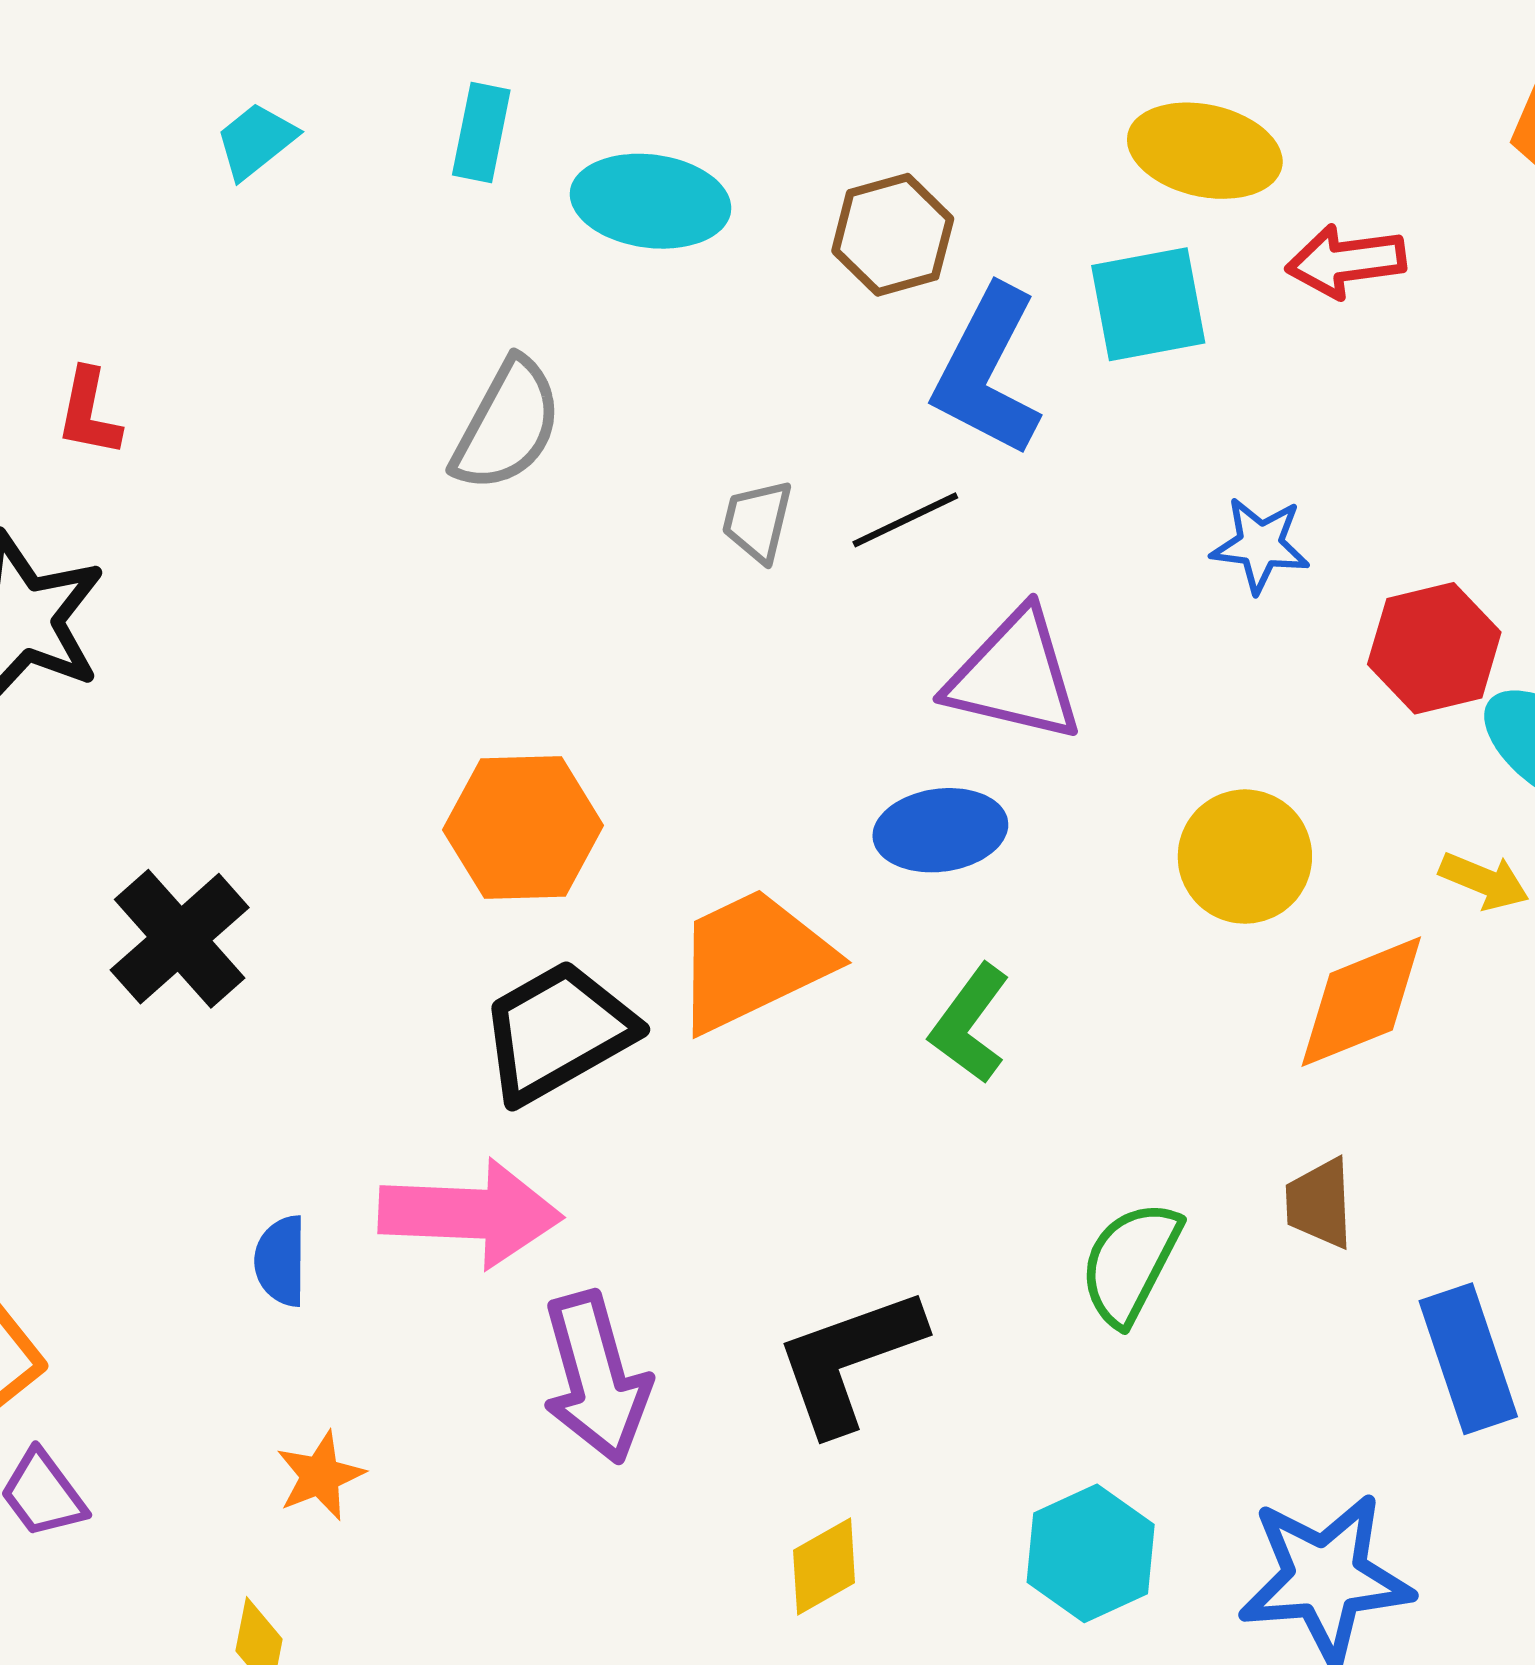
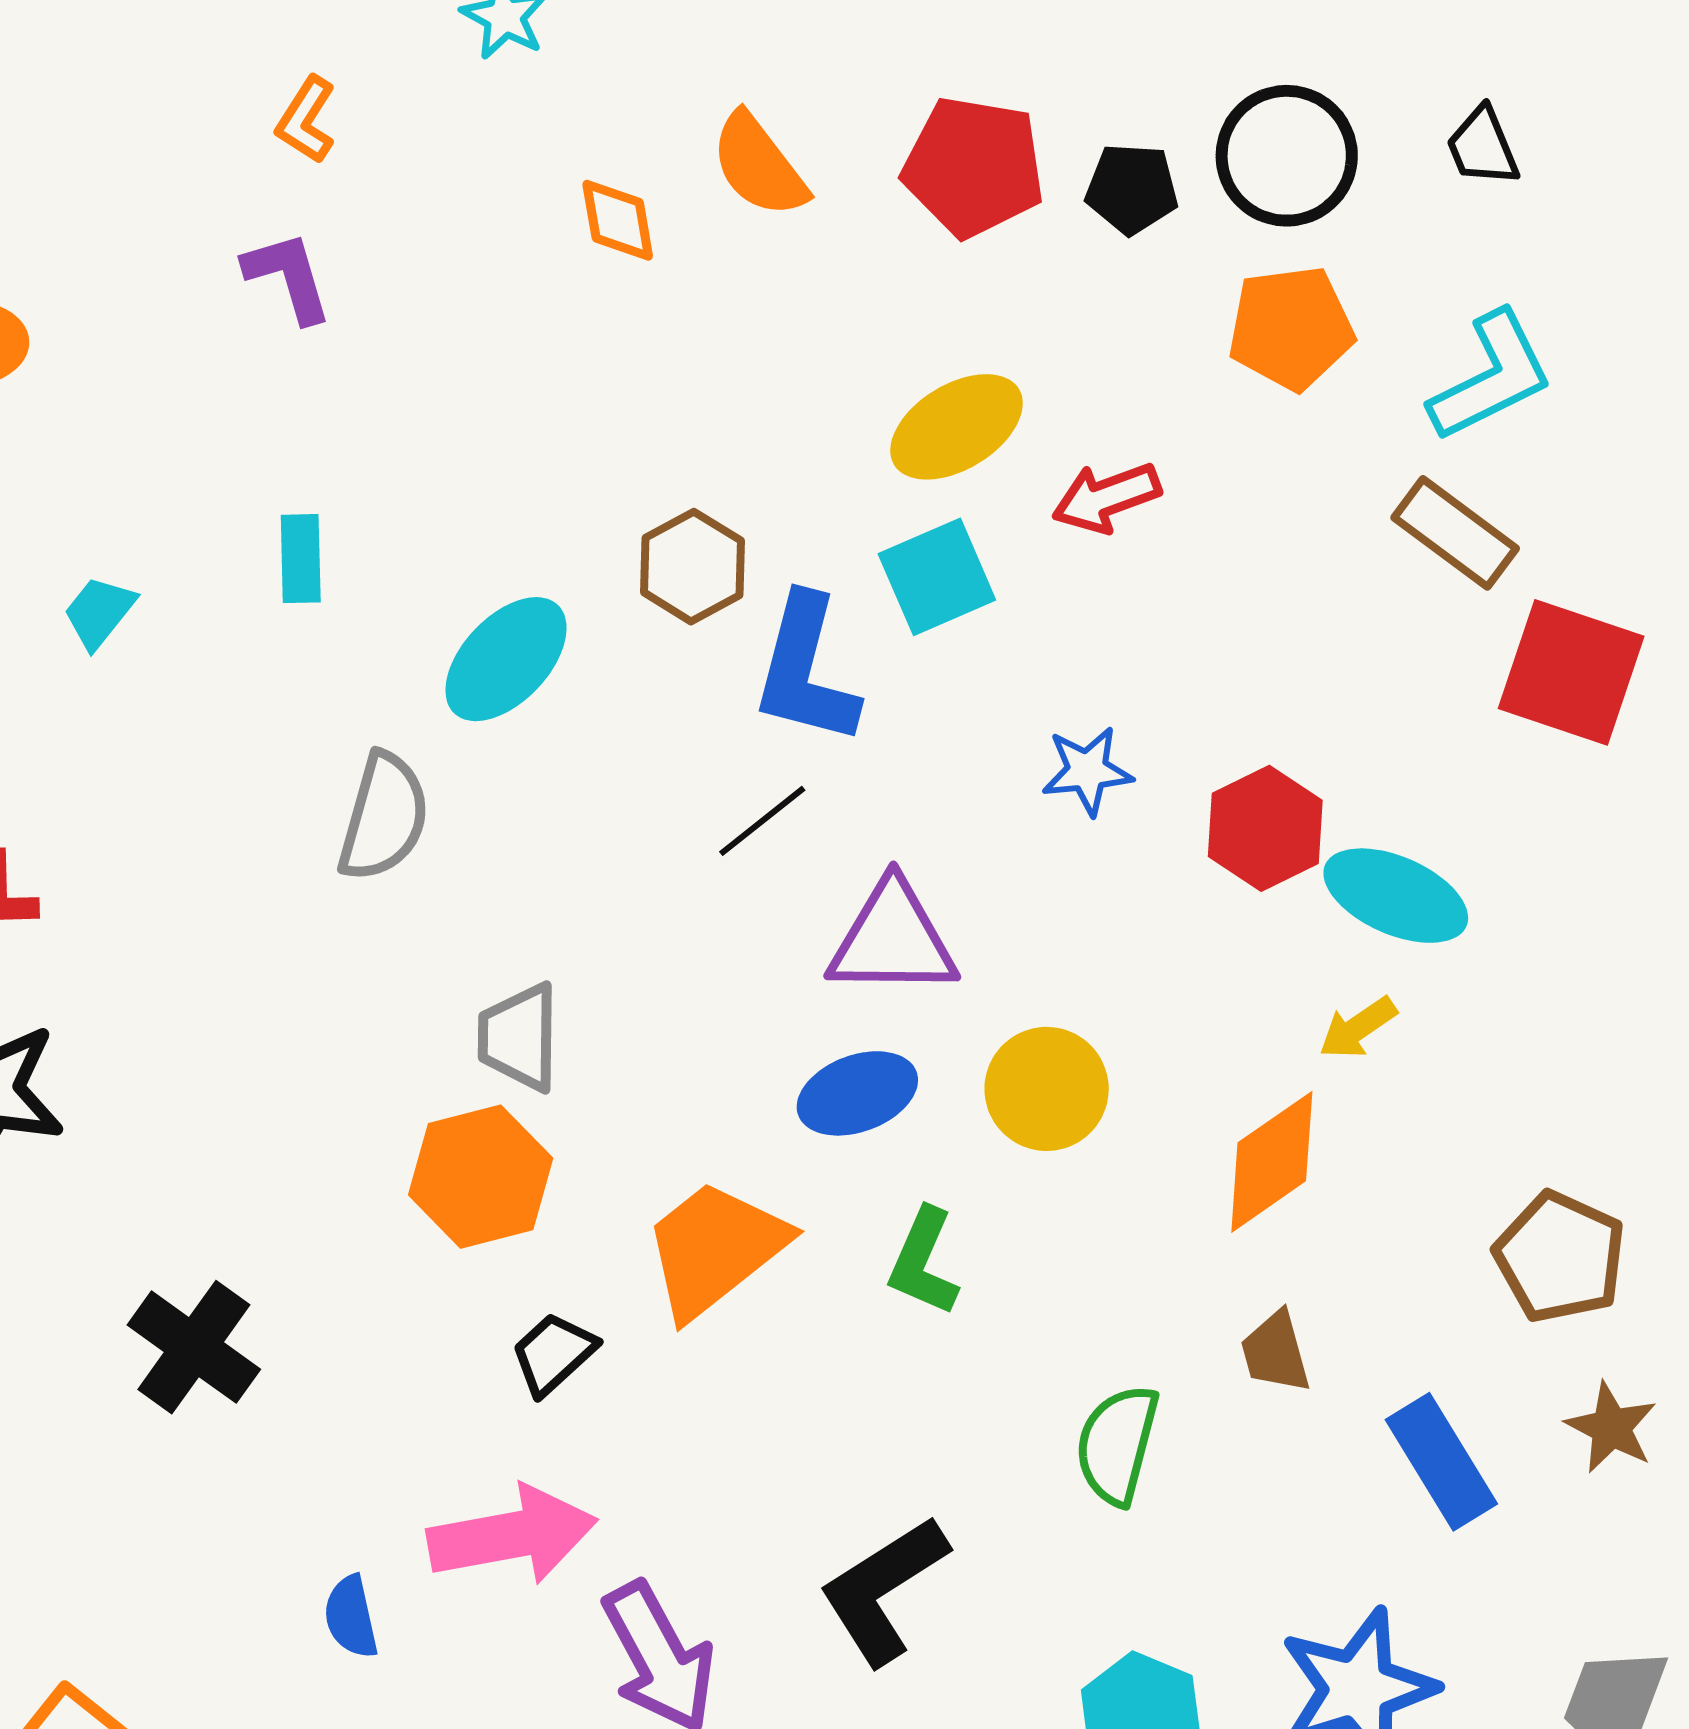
yellow ellipse: (1205, 151) -> (957, 427), turned -31
cyan ellipse: (651, 201) -> (506, 659), moved, turned -41
gray trapezoid: (758, 521) -> (519, 1037), moved, size x1.4
yellow circle: (1245, 857) -> (1047, 1089), moved
yellow arrow: (1484, 881) -> (1358, 1028), turned 136
black trapezoid: (557, 1032) -> (553, 1354), size x0.6

